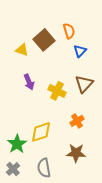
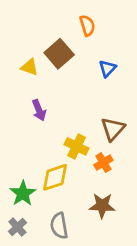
orange semicircle: (69, 31) -> (87, 26), moved
brown triangle: (84, 84) -> (113, 129), moved
yellow cross: (57, 91) -> (77, 146), moved

